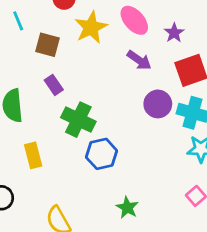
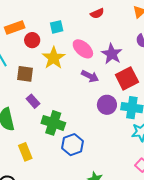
purple star: (174, 33) -> (112, 54), size x1.5

